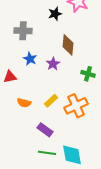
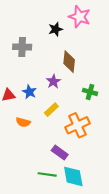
blue star: (30, 59) -> (29, 92), moved
yellow rectangle: (51, 101) -> (51, 110), moved
purple rectangle: (45, 130) -> (60, 152), moved

